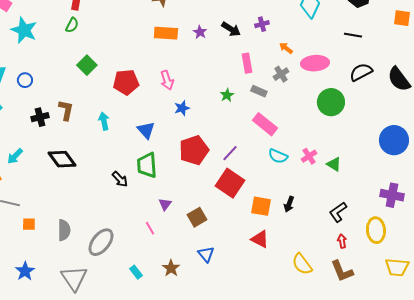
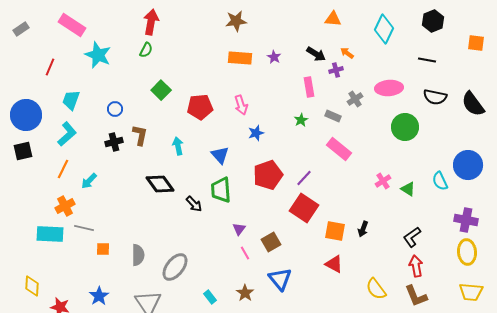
purple cross: (262, 24) -> (336, 70), moved
black arrow: (231, 29) -> (316, 54), moved
orange arrow: (286, 48) -> (347, 53), moved
pink rectangle: (247, 63) -> (309, 87), moved
black semicircle: (361, 72) -> (435, 97), turned -140
blue circle: (25, 80) -> (115, 109), moved
cyan semicircle: (278, 156) -> (440, 181), moved, turned 42
black diamond: (62, 159) -> (160, 184), moved
pink line: (150, 228) -> (245, 253), moved
yellow ellipse: (376, 230) -> (467, 252), moved
red arrow: (342, 241) -> (416, 266), size x1.5
blue triangle: (206, 254) -> (280, 279), size x1.4

